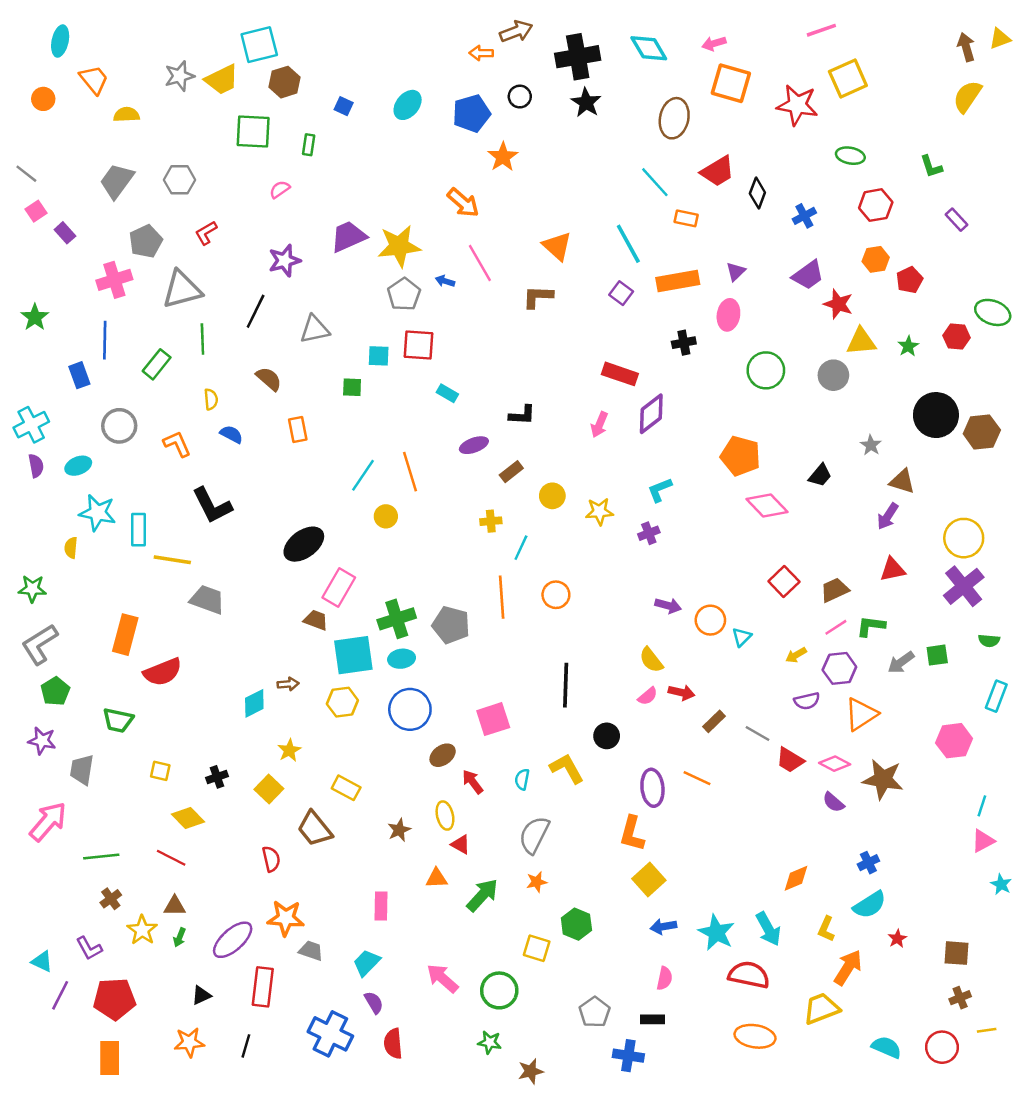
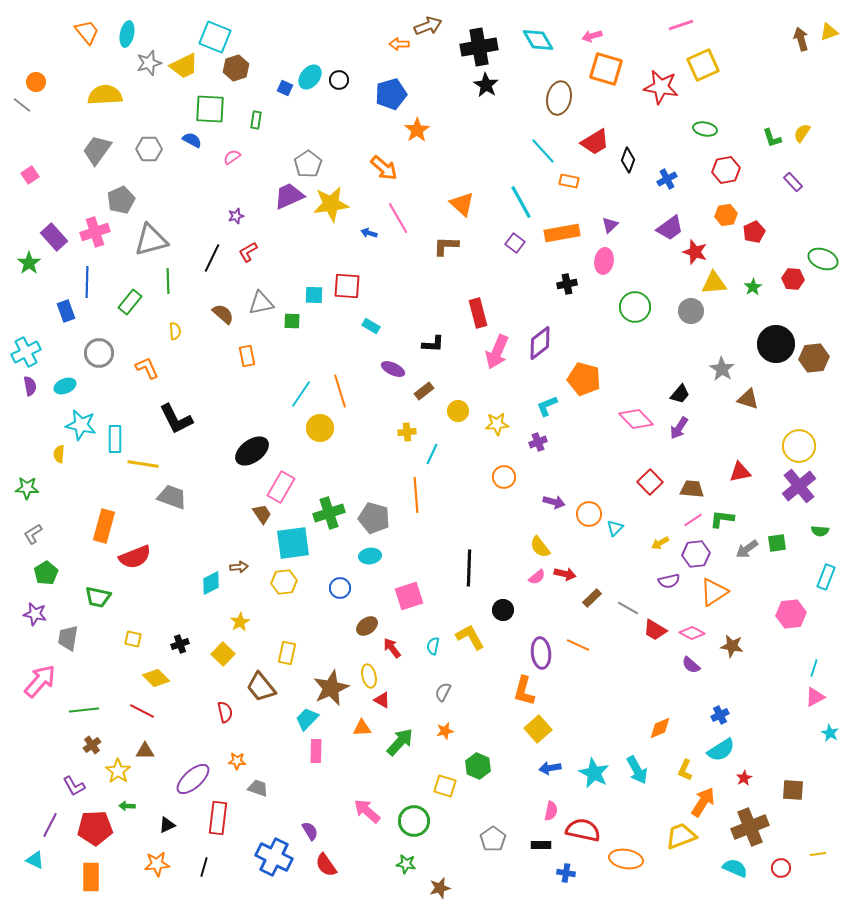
cyan ellipse: (60, 41) -> (127, 34), moved
cyan square: (259, 45) -> (215, 37), turned 36
orange trapezoid: (94, 80) -> (87, 32), moved
black circle: (520, 97) -> (339, 80), moved
yellow semicircle: (967, 97) -> (802, 133), moved, size x0.7
cyan ellipse: (408, 105) -> (310, 77), moved
yellow semicircle: (126, 115) -> (105, 95), size x1.6
gray line: (26, 174) -> (22, 105), moved
purple rectangle: (65, 233) -> (54, 237), moved, size x1.5
red L-shape: (206, 233) -> (248, 252), moved
purple star: (285, 261) -> (236, 216), size x0.6
gray pentagon: (404, 294) -> (308, 164), moved
gray triangle: (315, 329) -> (261, 303), moved
red rectangle: (620, 374) -> (478, 313), moved, turned 56
pink arrow: (599, 425) -> (497, 352), size x1.6
blue semicircle: (231, 434) -> (192, 140), moved
purple ellipse: (474, 445) -> (393, 369), turned 45
gray star: (871, 445) -> (722, 369), size x1.4
orange pentagon: (741, 456) -> (584, 379), moved
yellow circle: (386, 516) -> (320, 428), size x1.4
purple arrow: (888, 516) -> (679, 428), moved
brown trapezoid: (835, 590) -> (692, 489), turned 30
orange circle: (556, 595) -> (504, 477), moved
brown trapezoid: (316, 620) -> (262, 514), turned 35
gray L-shape: (40, 644) -> (33, 534), size x0.6
cyan ellipse: (402, 659) -> (370, 556), moved
blue circle: (410, 709) -> (340, 588), size x0.6
brown star: (883, 779) -> (732, 646), size x0.7
yellow rectangle: (346, 788) -> (287, 653), turned 75
brown star: (399, 830) -> (331, 688), size x1.8
gray semicircle: (534, 835) -> (443, 692), size x0.6
orange star: (286, 918) -> (237, 761), size x0.6
green arrow: (180, 937) -> (127, 806), moved, turned 70
cyan triangle: (42, 962) -> (35, 860), moved
cyan trapezoid: (367, 963) -> (307, 719), moved
red semicircle: (749, 975) -> (583, 830), moved
brown cross: (960, 998) -> (750, 827), moved, size x2.0
red semicircle: (393, 1044) -> (326, 865), turned -30
red circle: (942, 1047) -> (781, 868), size x0.7
blue cross: (628, 1056) -> (566, 873), moved, size x0.7

